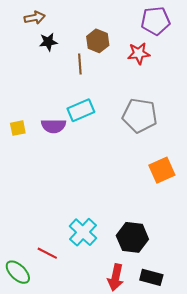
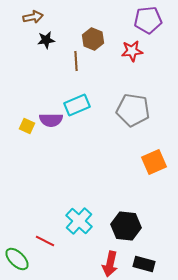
yellow square: (18, 128) -> (27, 126), moved, turned 35

